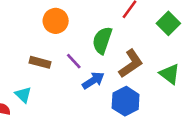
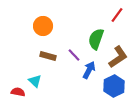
orange circle: (56, 21) -> (43, 26), moved
blue arrow: (93, 80) -> (89, 70), turned -30

